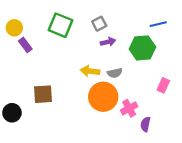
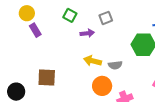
green square: (61, 25) -> (70, 15), size x0.6
purple arrow: (108, 42) -> (87, 33), moved
orange circle: (103, 97) -> (102, 86), size x0.7

